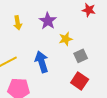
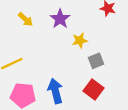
yellow arrow: (18, 23) -> (26, 19), turned -40
blue arrow: (42, 62) -> (55, 91), moved

